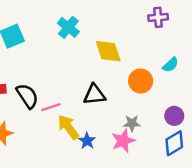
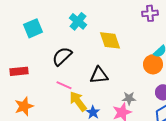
orange circle: (141, 81) -> (153, 64), moved
black semicircle: (27, 96) -> (62, 56), moved, turned -100
pink line: (51, 107) -> (64, 85), turned 42

